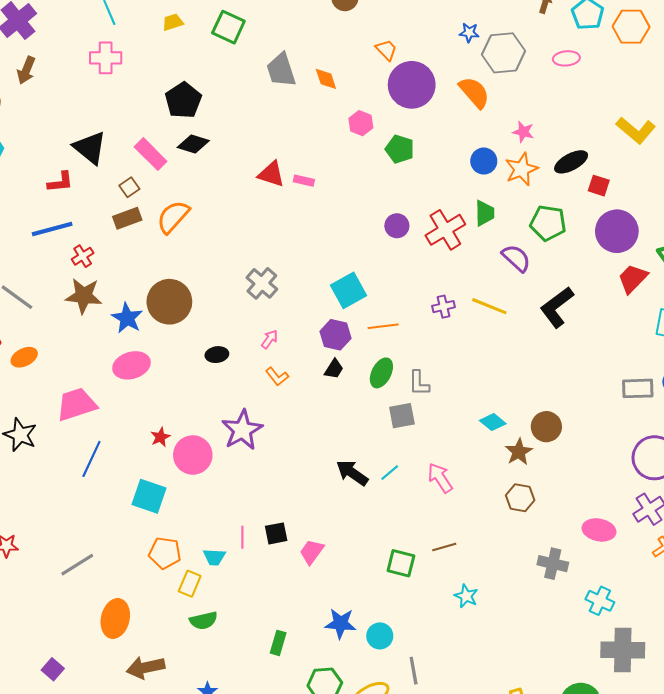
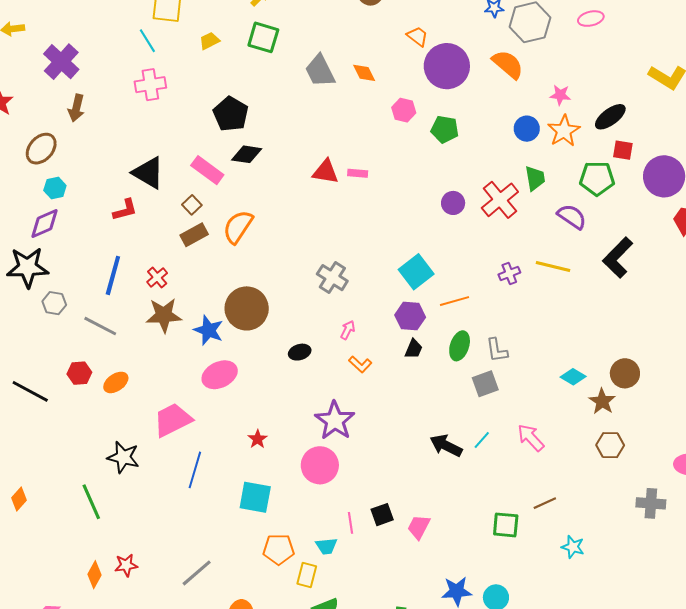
red square: (599, 186) -> (623, 150), moved
blue line: (52, 229) -> (113, 275), moved, turned -51
pink circle: (193, 455) -> (320, 465), moved

